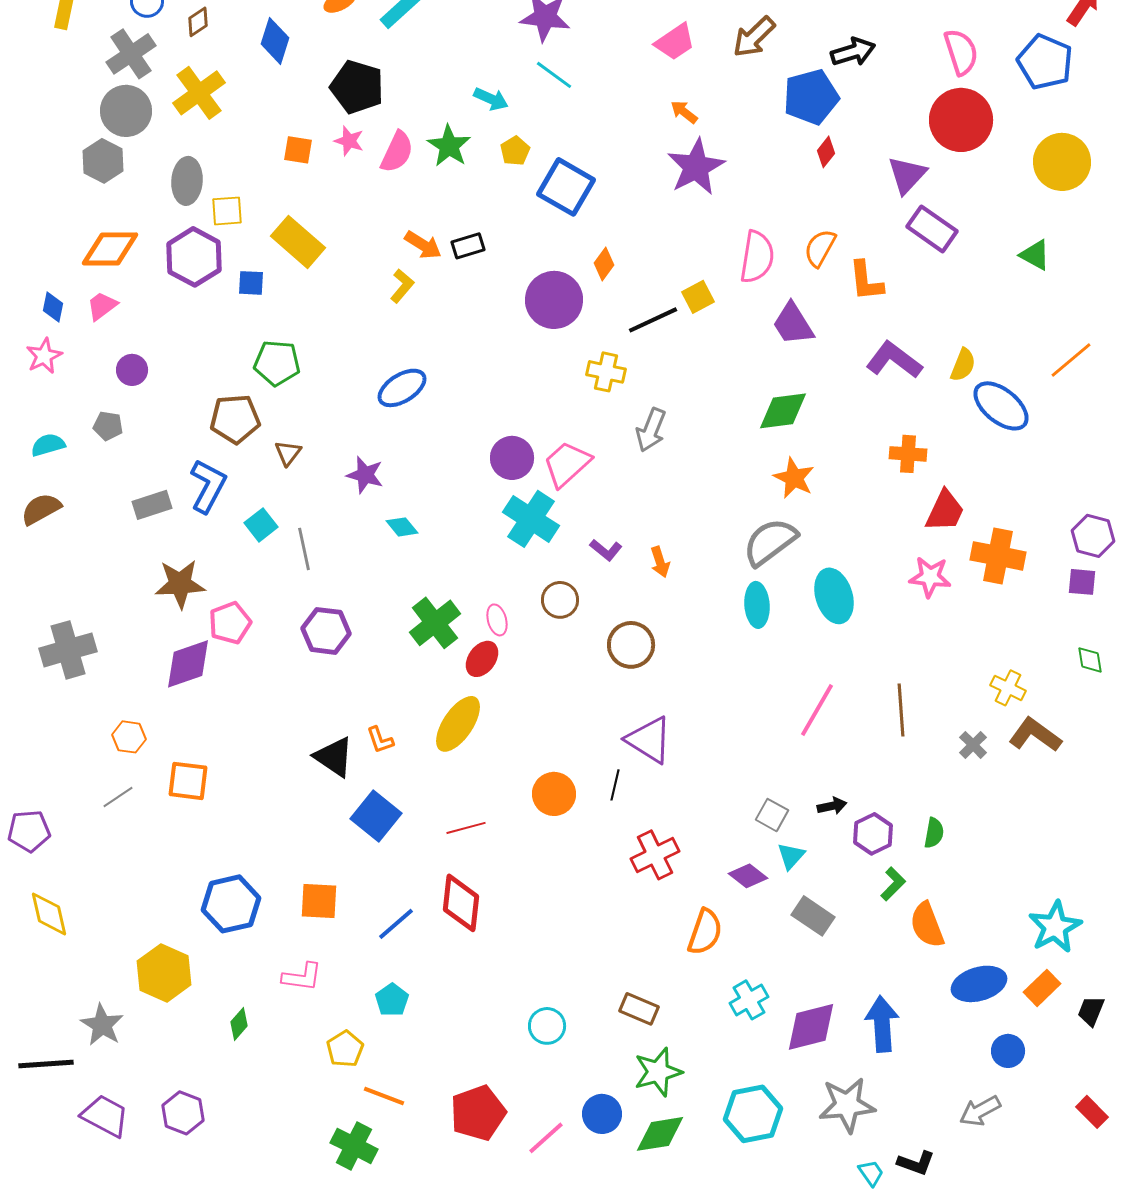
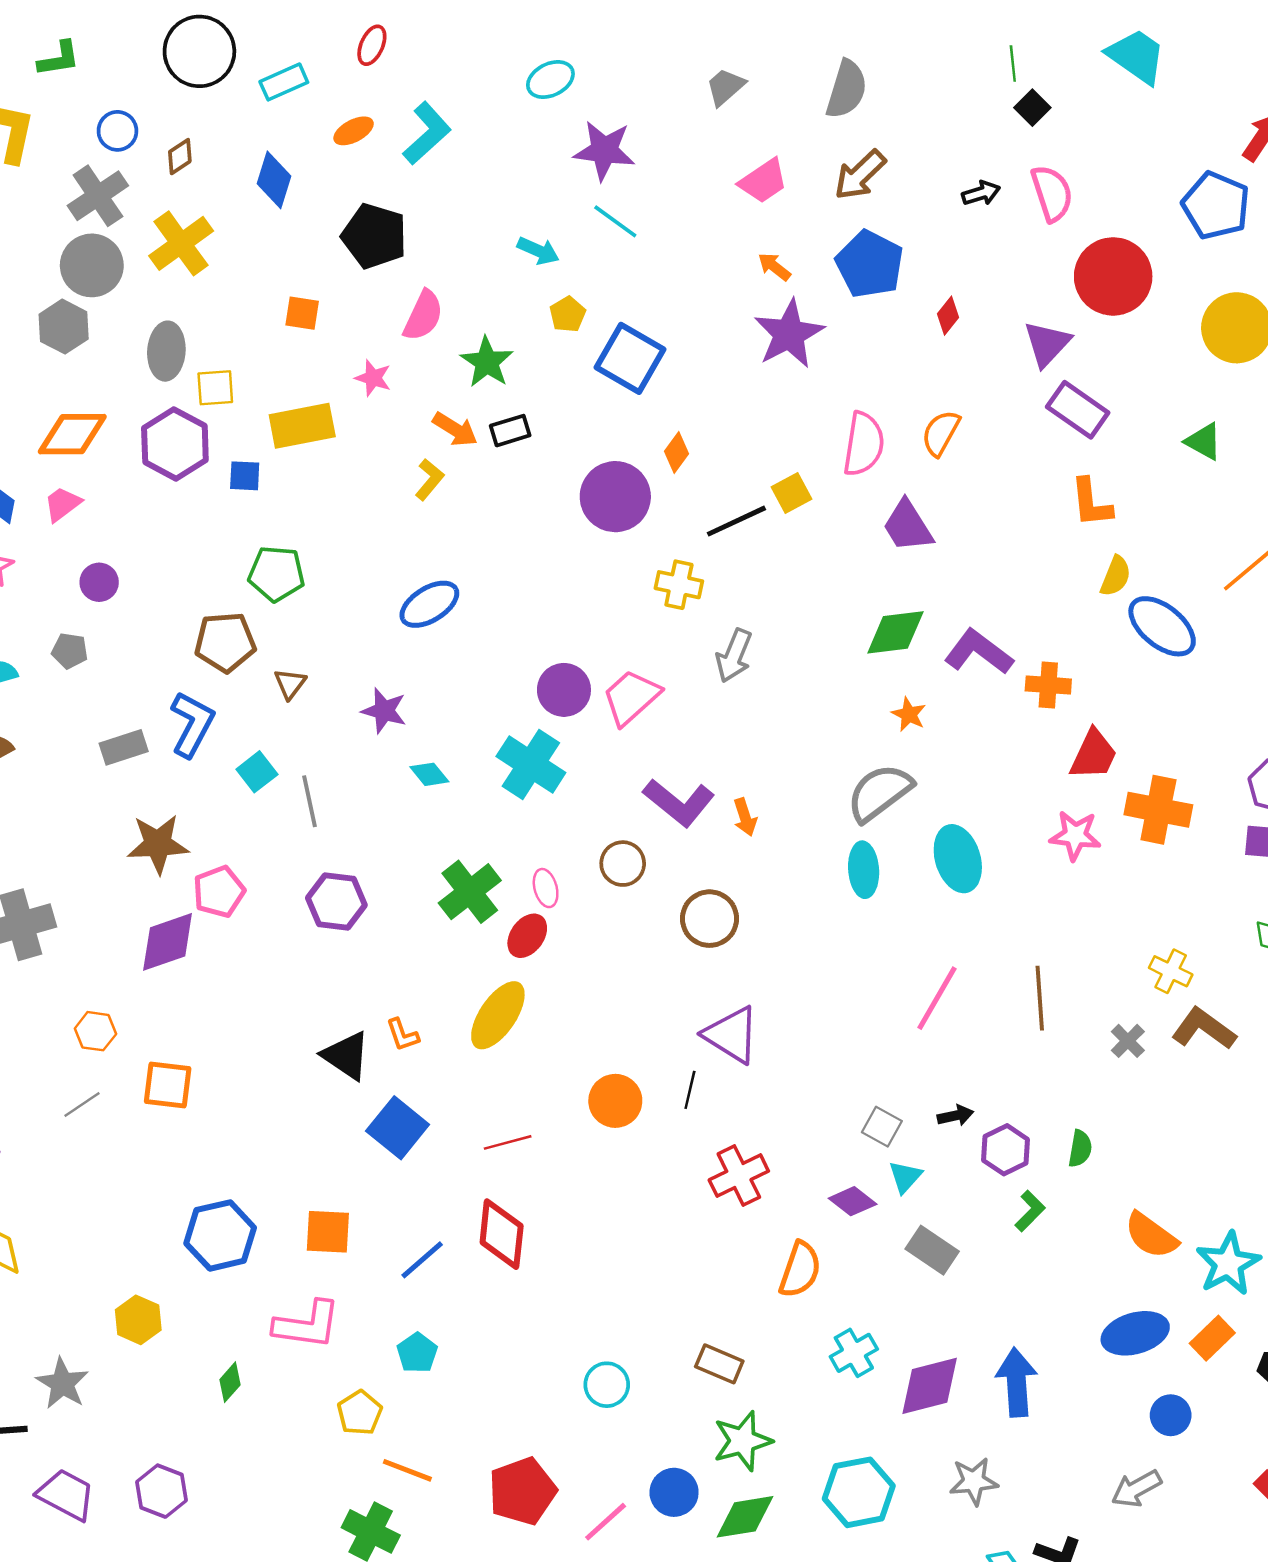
black arrow: (853, 52) -> (981, 193), size x0.7
pink semicircle: (961, 52) -> (1052, 193), moved
blue pentagon: (811, 97) -> (870, 264), moved, turned -30
pink star: (349, 141) -> (373, 378), moved
green star: (449, 146) -> (487, 362), moved
yellow rectangle: (298, 242) -> (302, 426), turned -52
orange L-shape: (866, 281) -> (1091, 503), moved
purple L-shape: (894, 360) -> (979, 652), moved
orange star: (794, 478) -> (909, 714), size x0.7
cyan cross: (531, 519) -> (531, 764), moved
purple L-shape: (606, 550) -> (679, 802), size x1.8
orange semicircle: (927, 925) -> (1151, 1235), moved, turned -33
yellow hexagon: (164, 973) -> (138, 1320), size x0.7
pink L-shape: (302, 977) -> (307, 1325), size x1.4
gray star: (847, 1105) -> (974, 1481), size x0.7

